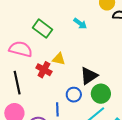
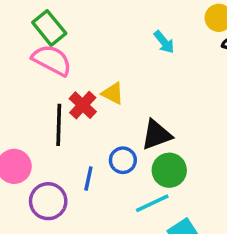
green rectangle: (42, 29) -> (49, 28), moved
black line: (17, 83) -> (59, 125), moved

